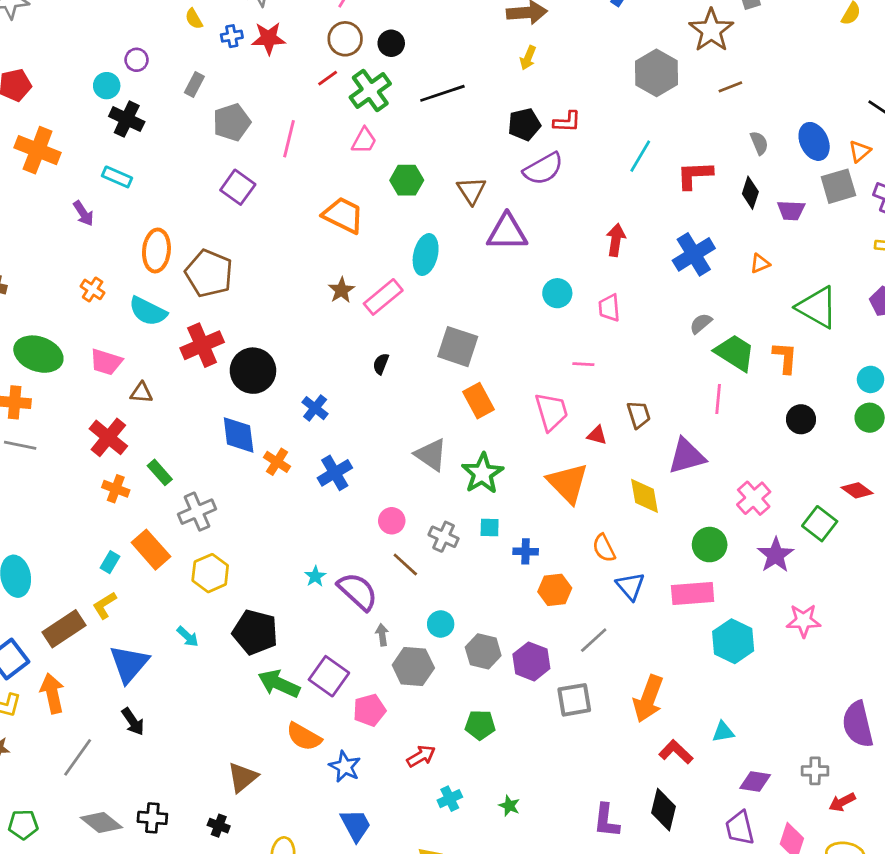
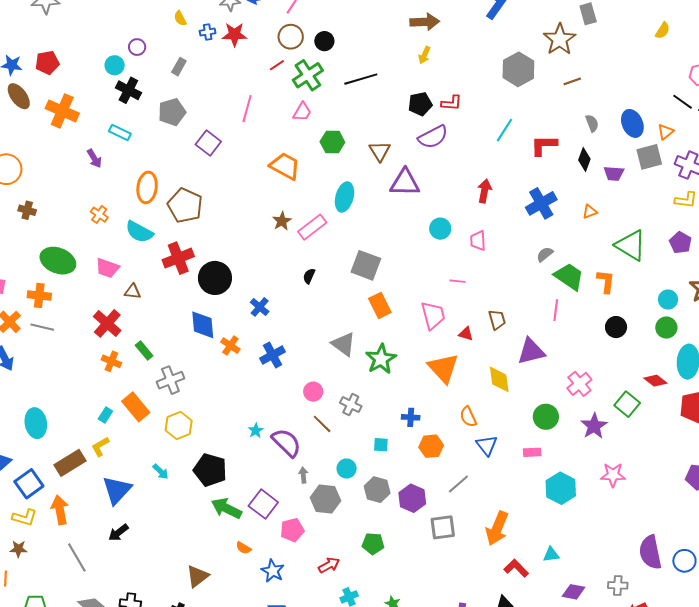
gray pentagon: (232, 122) -> (172, 112), moved
cyan square: (490, 527) -> (381, 445), moved
pink rectangle: (693, 594) -> (532, 452), size x0.6
black arrow: (133, 722) -> (118, 533), turned 85
orange semicircle: (304, 737) -> (243, 548), size x0.6
gray line: (78, 757) -> (77, 558), turned -68

